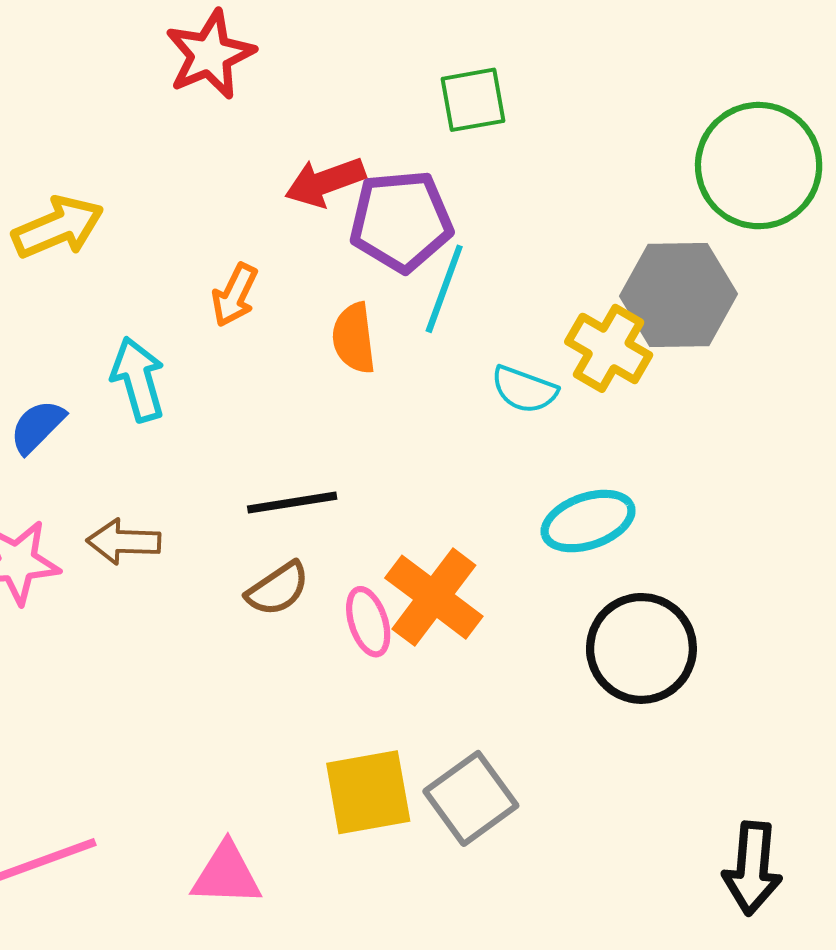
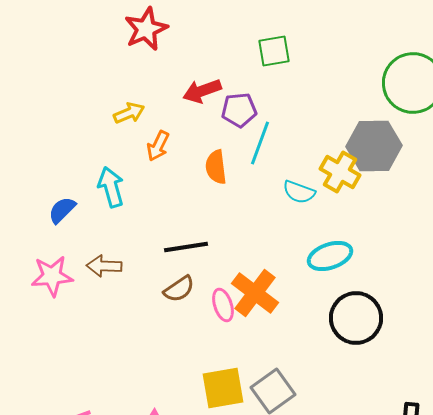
purple pentagon: (401, 221) -> (239, 110), size x0.7
yellow arrow: (58, 227) -> (129, 113), moved, size x0.7

